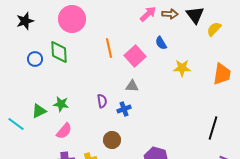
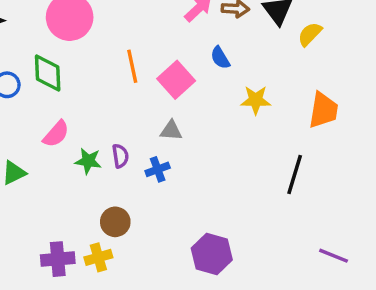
green star: (61, 104) -> (88, 161), moved
black line: (213, 128) -> (295, 174), moved
pink semicircle: (64, 131) -> (56, 134), moved
brown circle: (112, 140) -> (115, 222), moved

